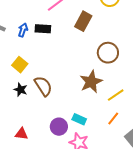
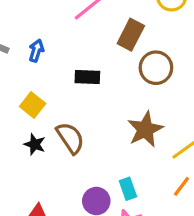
black rectangle: (43, 29) -> (87, 77), moved
brown circle: (108, 53) -> (156, 68), moved
cyan rectangle: (79, 119) -> (128, 189), turned 48

